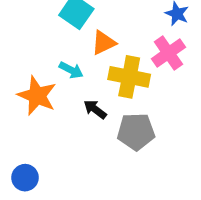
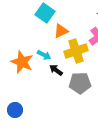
cyan arrow: (71, 70) -> (44, 55), moved
yellow cross: (129, 77) -> (76, 51), turned -30

